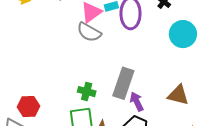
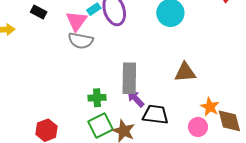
purple arrow: (137, 102) -> (136, 99), moved

